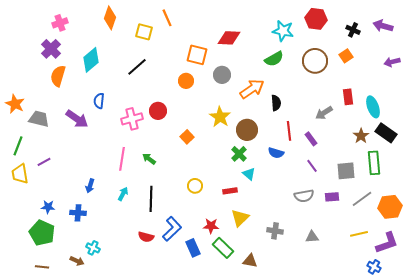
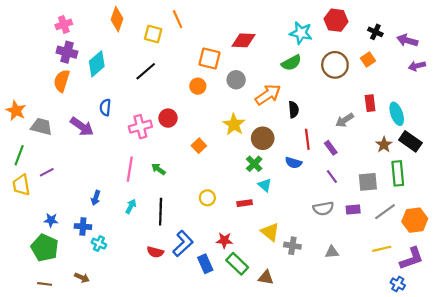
purple arrow: (383, 26) -> (407, 40), moved
purple cross: (51, 49) -> (67, 52), moved, turned -30
yellow triangle: (240, 218) -> (270, 232), moved, turned -36
cyan cross: (93, 248) -> (99, 244), moved

